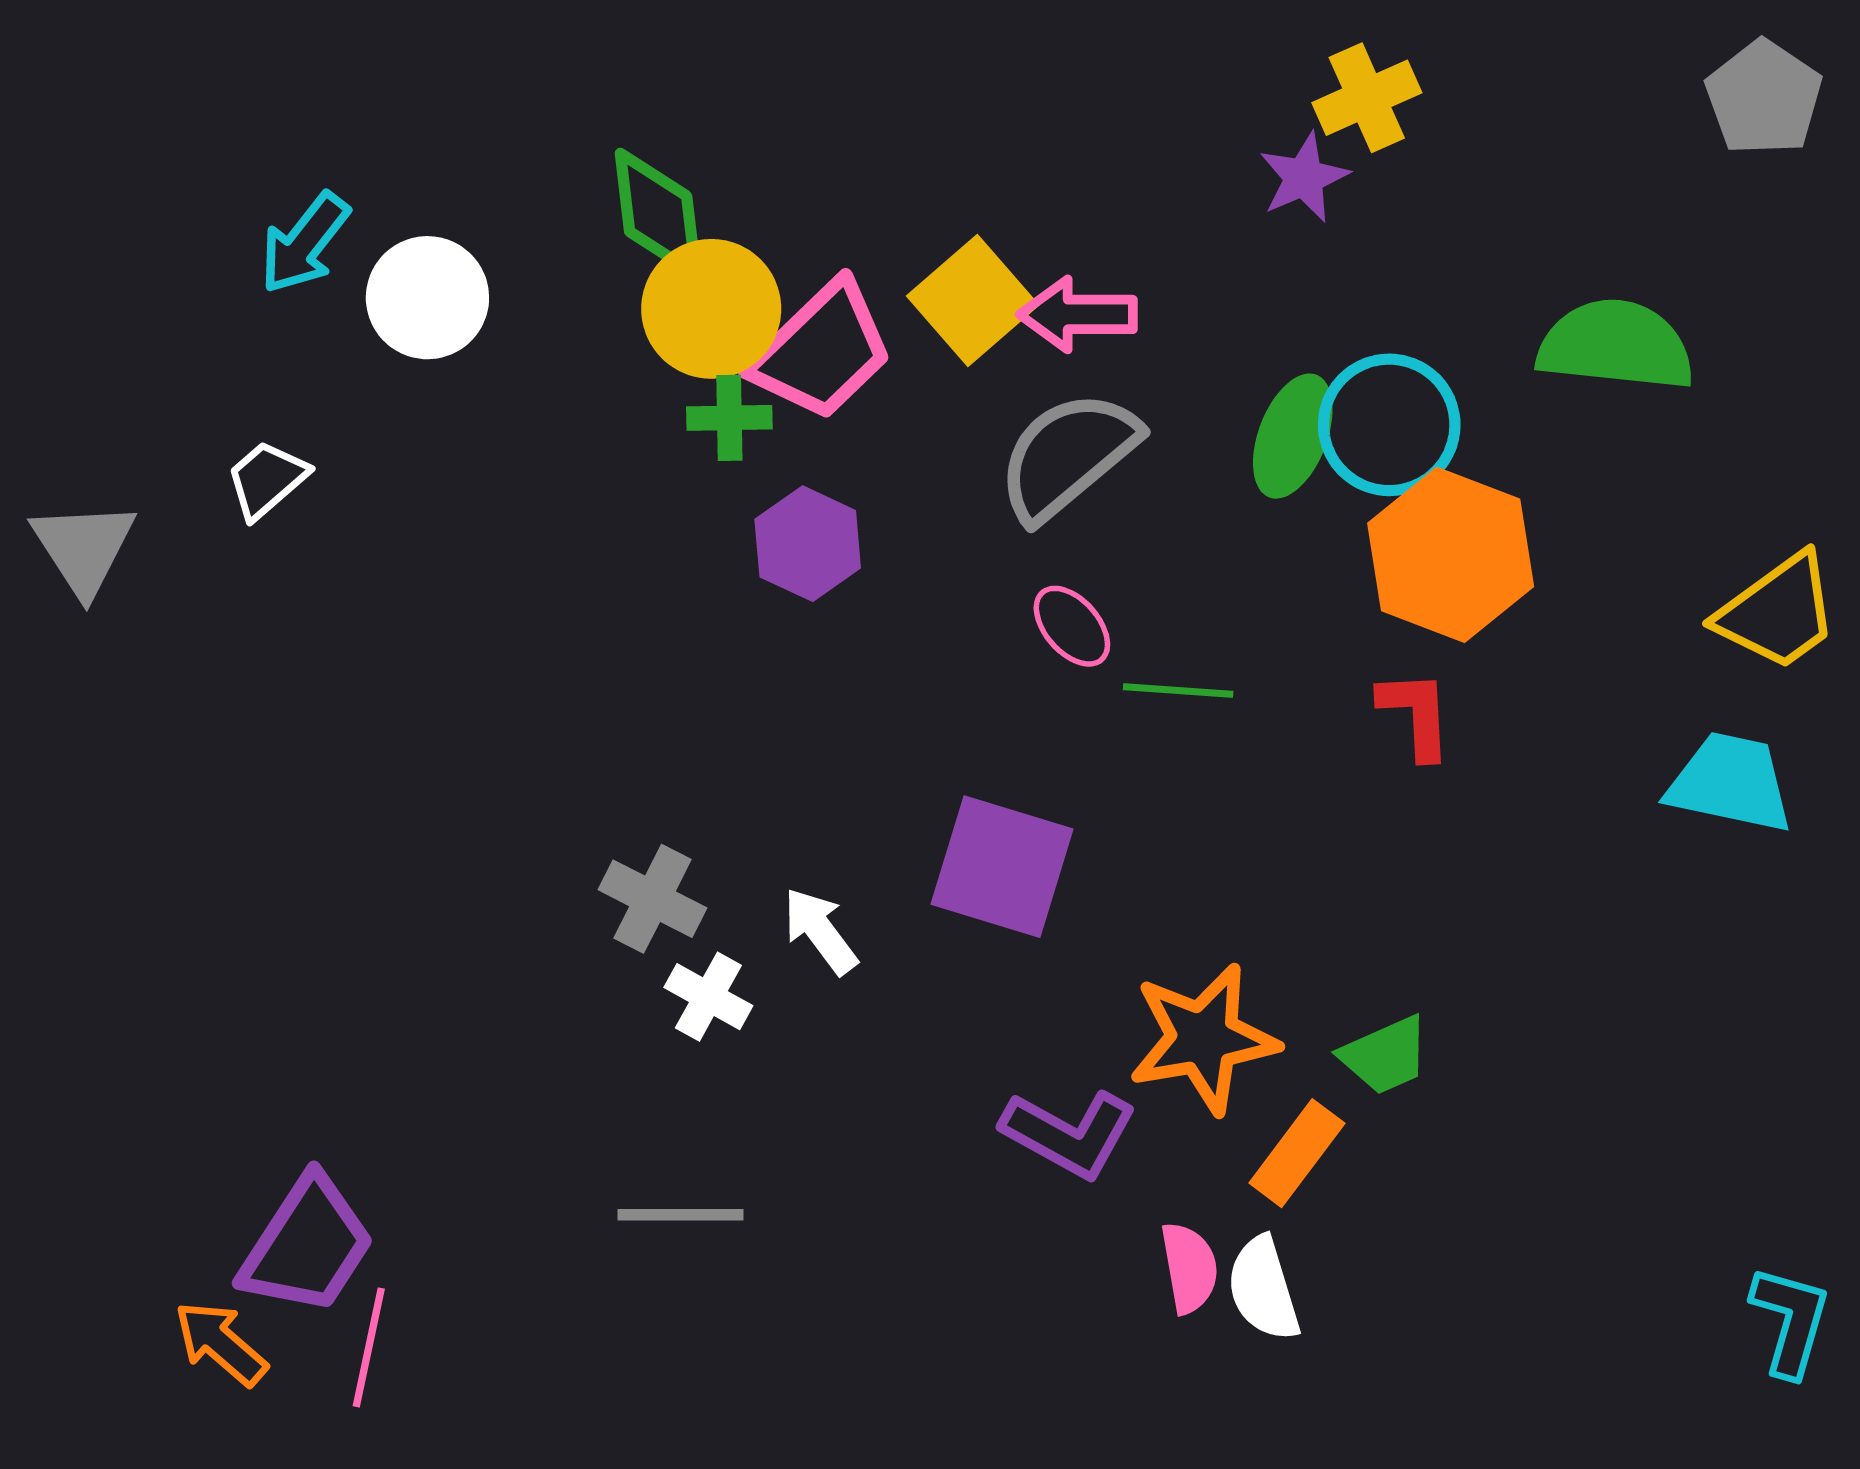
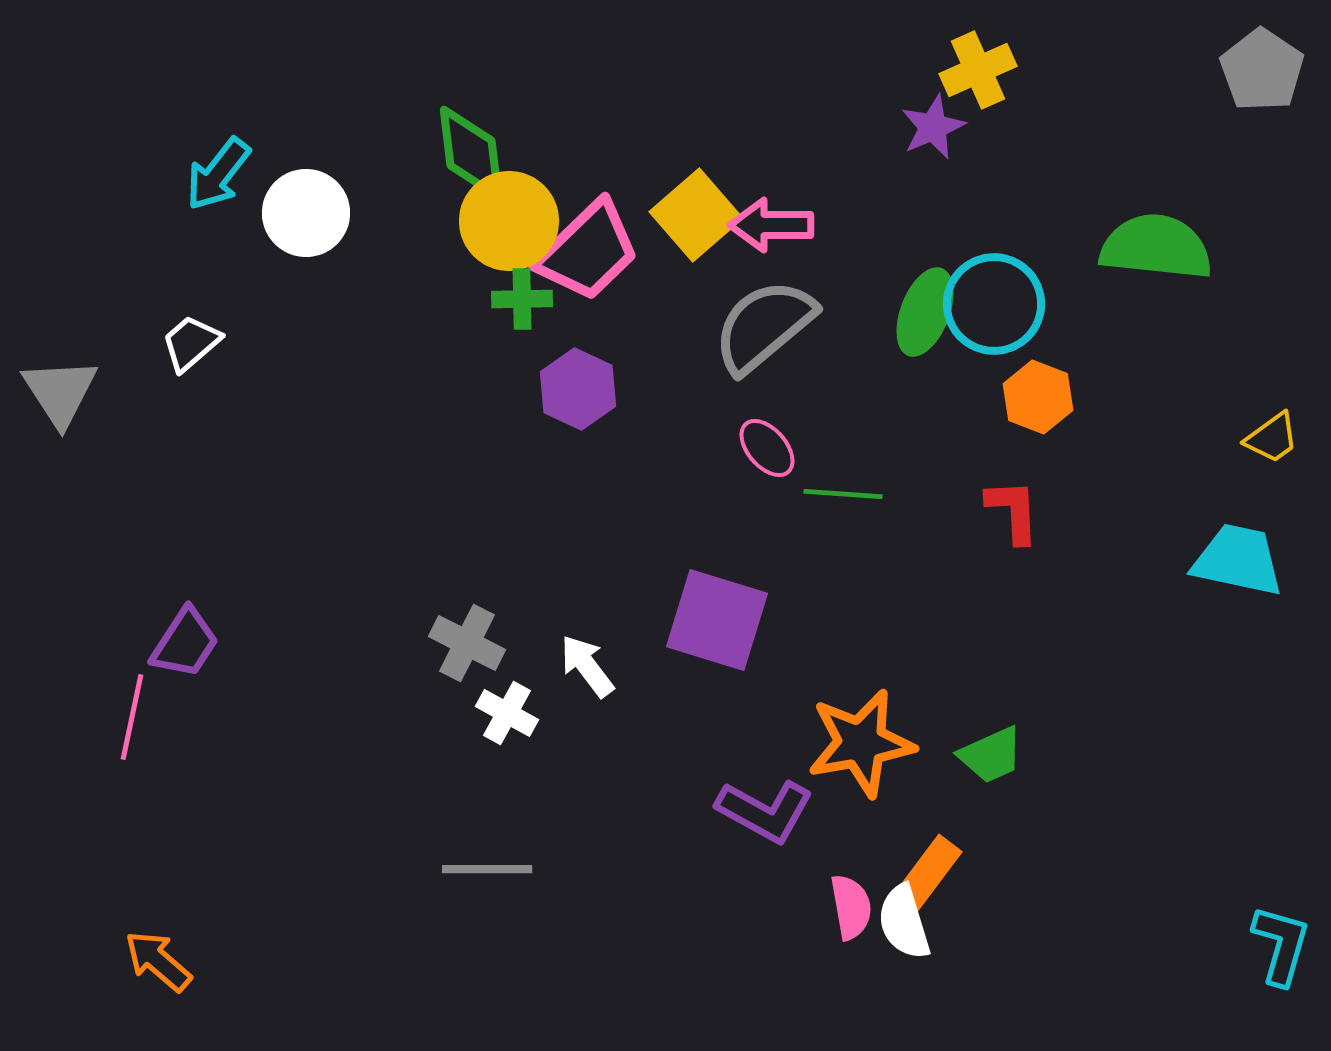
orange hexagon: (1451, 555) -> (1038, 397), size x0.6
yellow trapezoid: (1778, 612) -> (1272, 438), size x0.6
orange rectangle: (1297, 1153) -> (928, 873), moved
purple trapezoid: (307, 1245) -> (185, 643), moved, size x0.7
pink line: (369, 1347) -> (132, 717), moved

